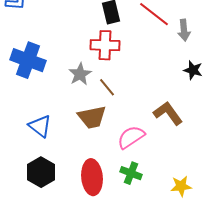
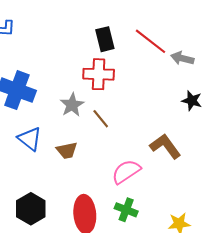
gray arrow: (184, 30) -> (182, 58), turned 110
brown trapezoid: (92, 117) -> (67, 150), moved, size x0.7
blue triangle: (40, 126) -> (30, 139), moved

